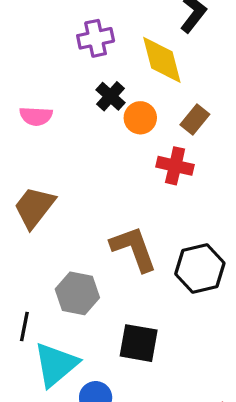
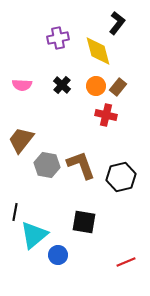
black cross: (110, 96) -> (62, 85), moved
orange circle: (140, 118) -> (96, 86), moved
gray hexagon: (77, 293) -> (47, 165), moved

